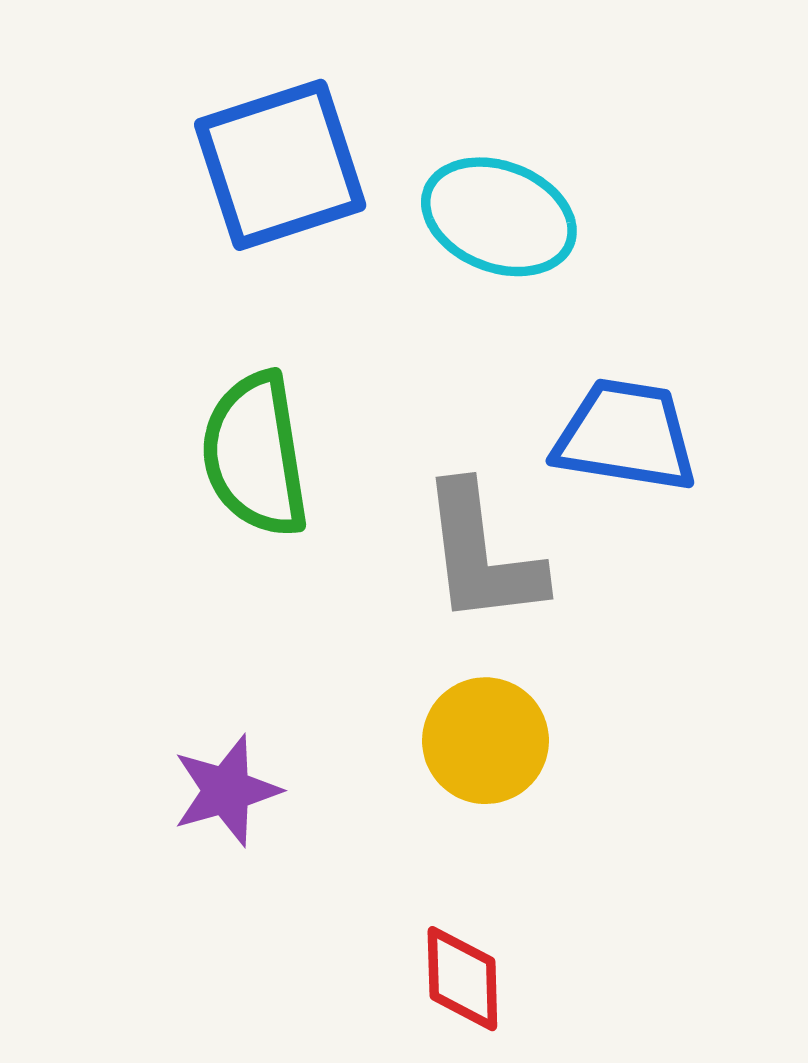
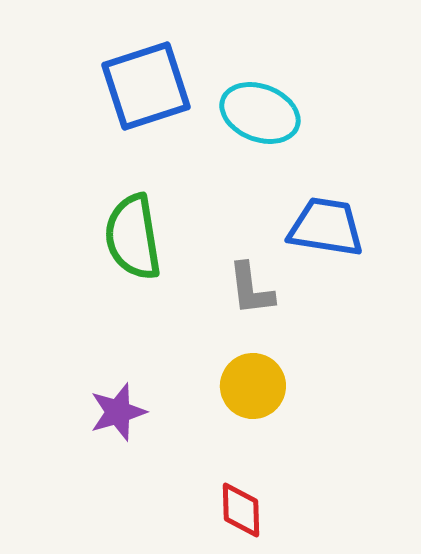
gray L-shape: (482, 555) -> (251, 289), size x0.7

